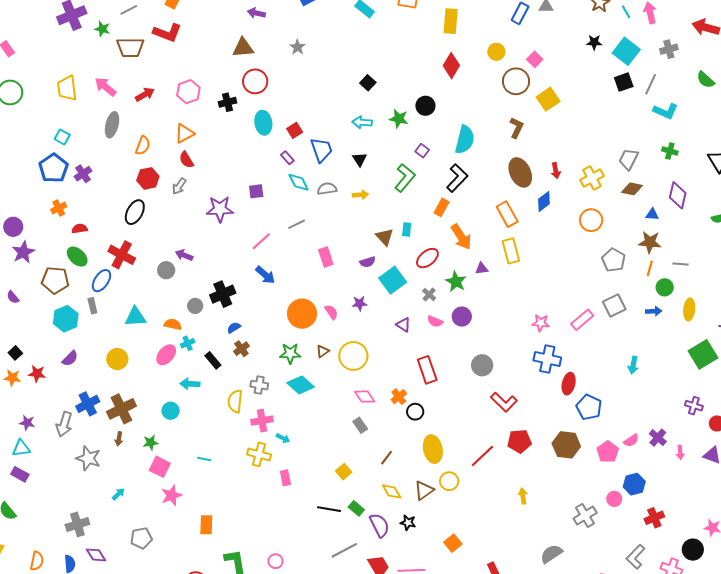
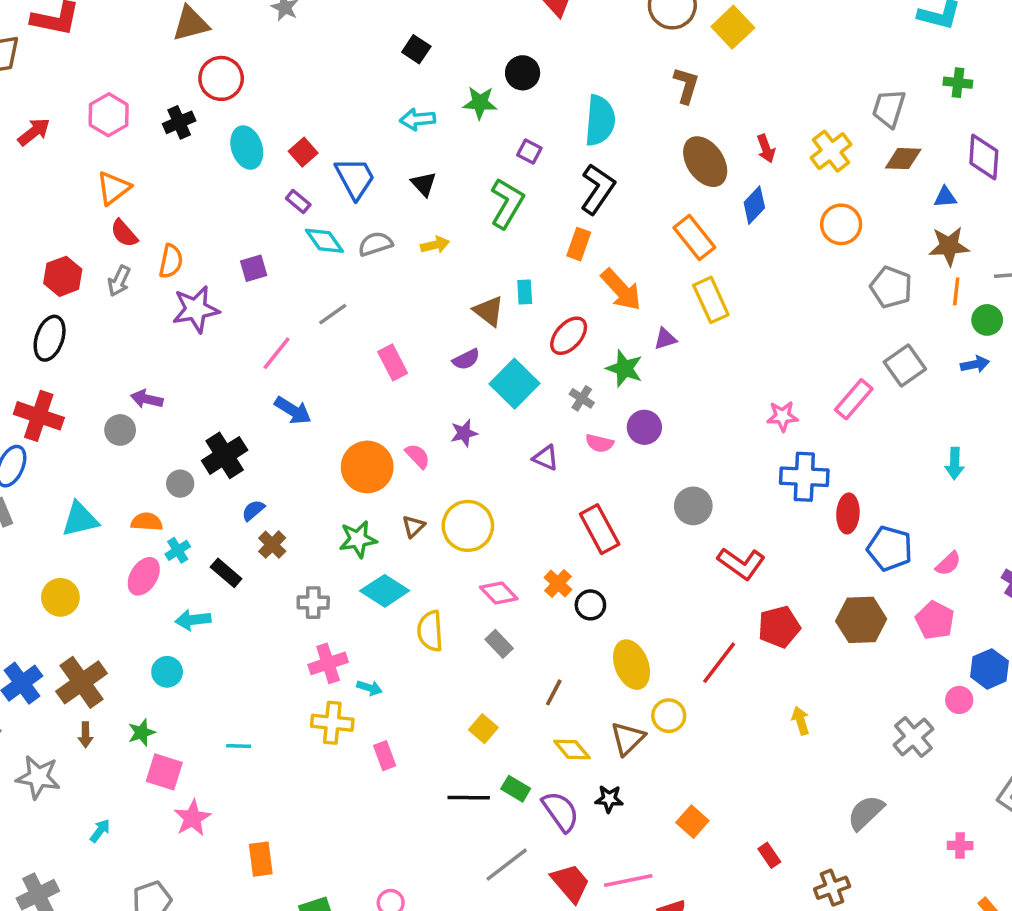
orange semicircle: (143, 146) -> (171, 261), moved
yellow semicircle: (235, 401) -> (430, 631), moved
pink semicircle: (631, 440) -> (948, 564), moved

